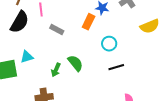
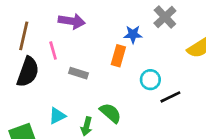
cyan triangle: (27, 57) -> (57, 116), moved
black line: (116, 67) -> (170, 97), moved

